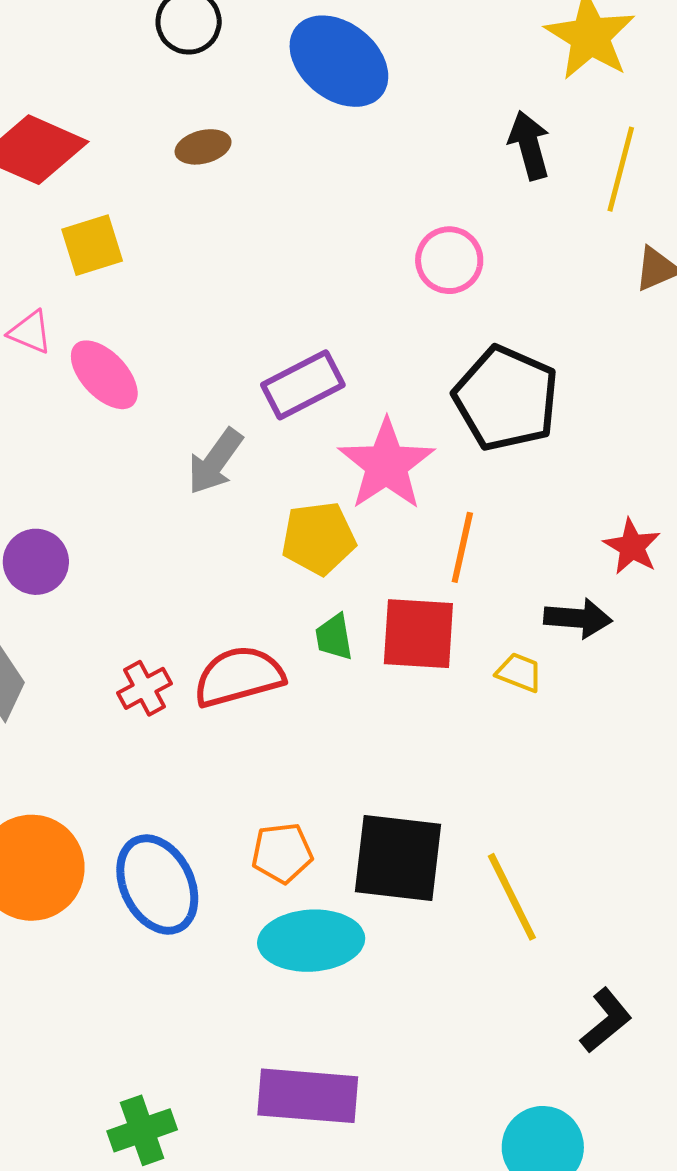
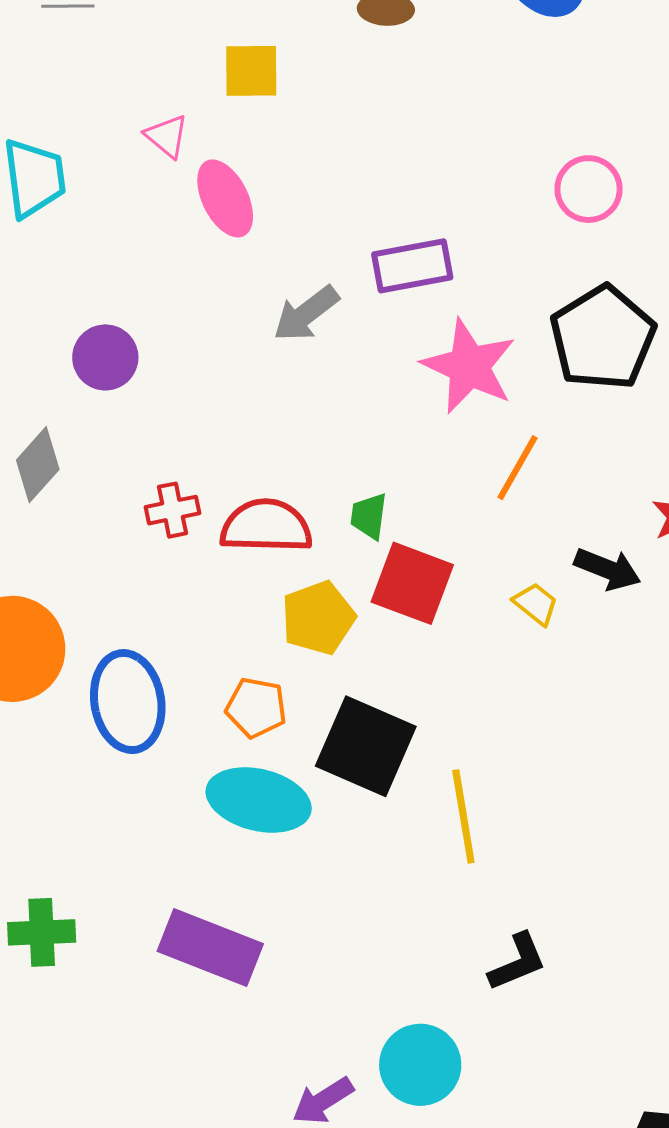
pink star: (386, 465) -> (469, 366), turned -30
yellow pentagon: (318, 538) -> (318, 618), moved, turned -30
red square: (418, 634) -> (412, 583), moved

